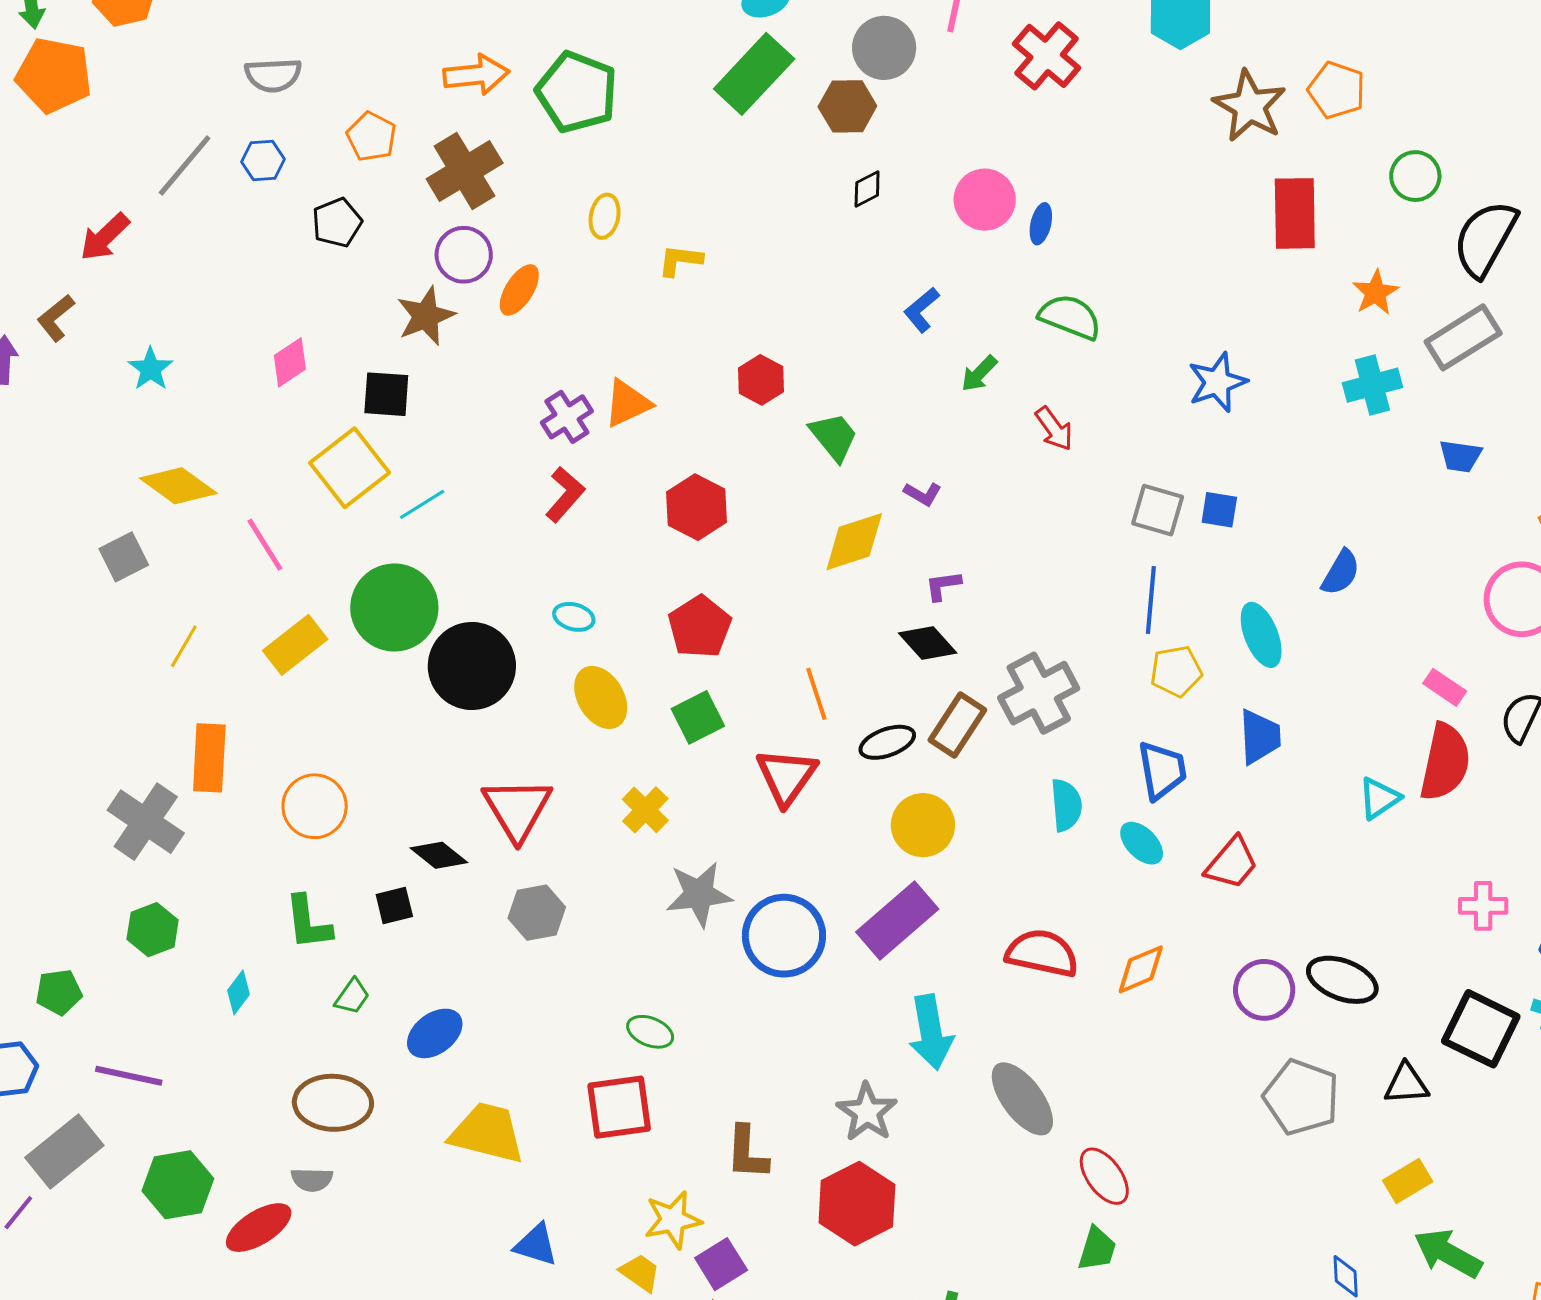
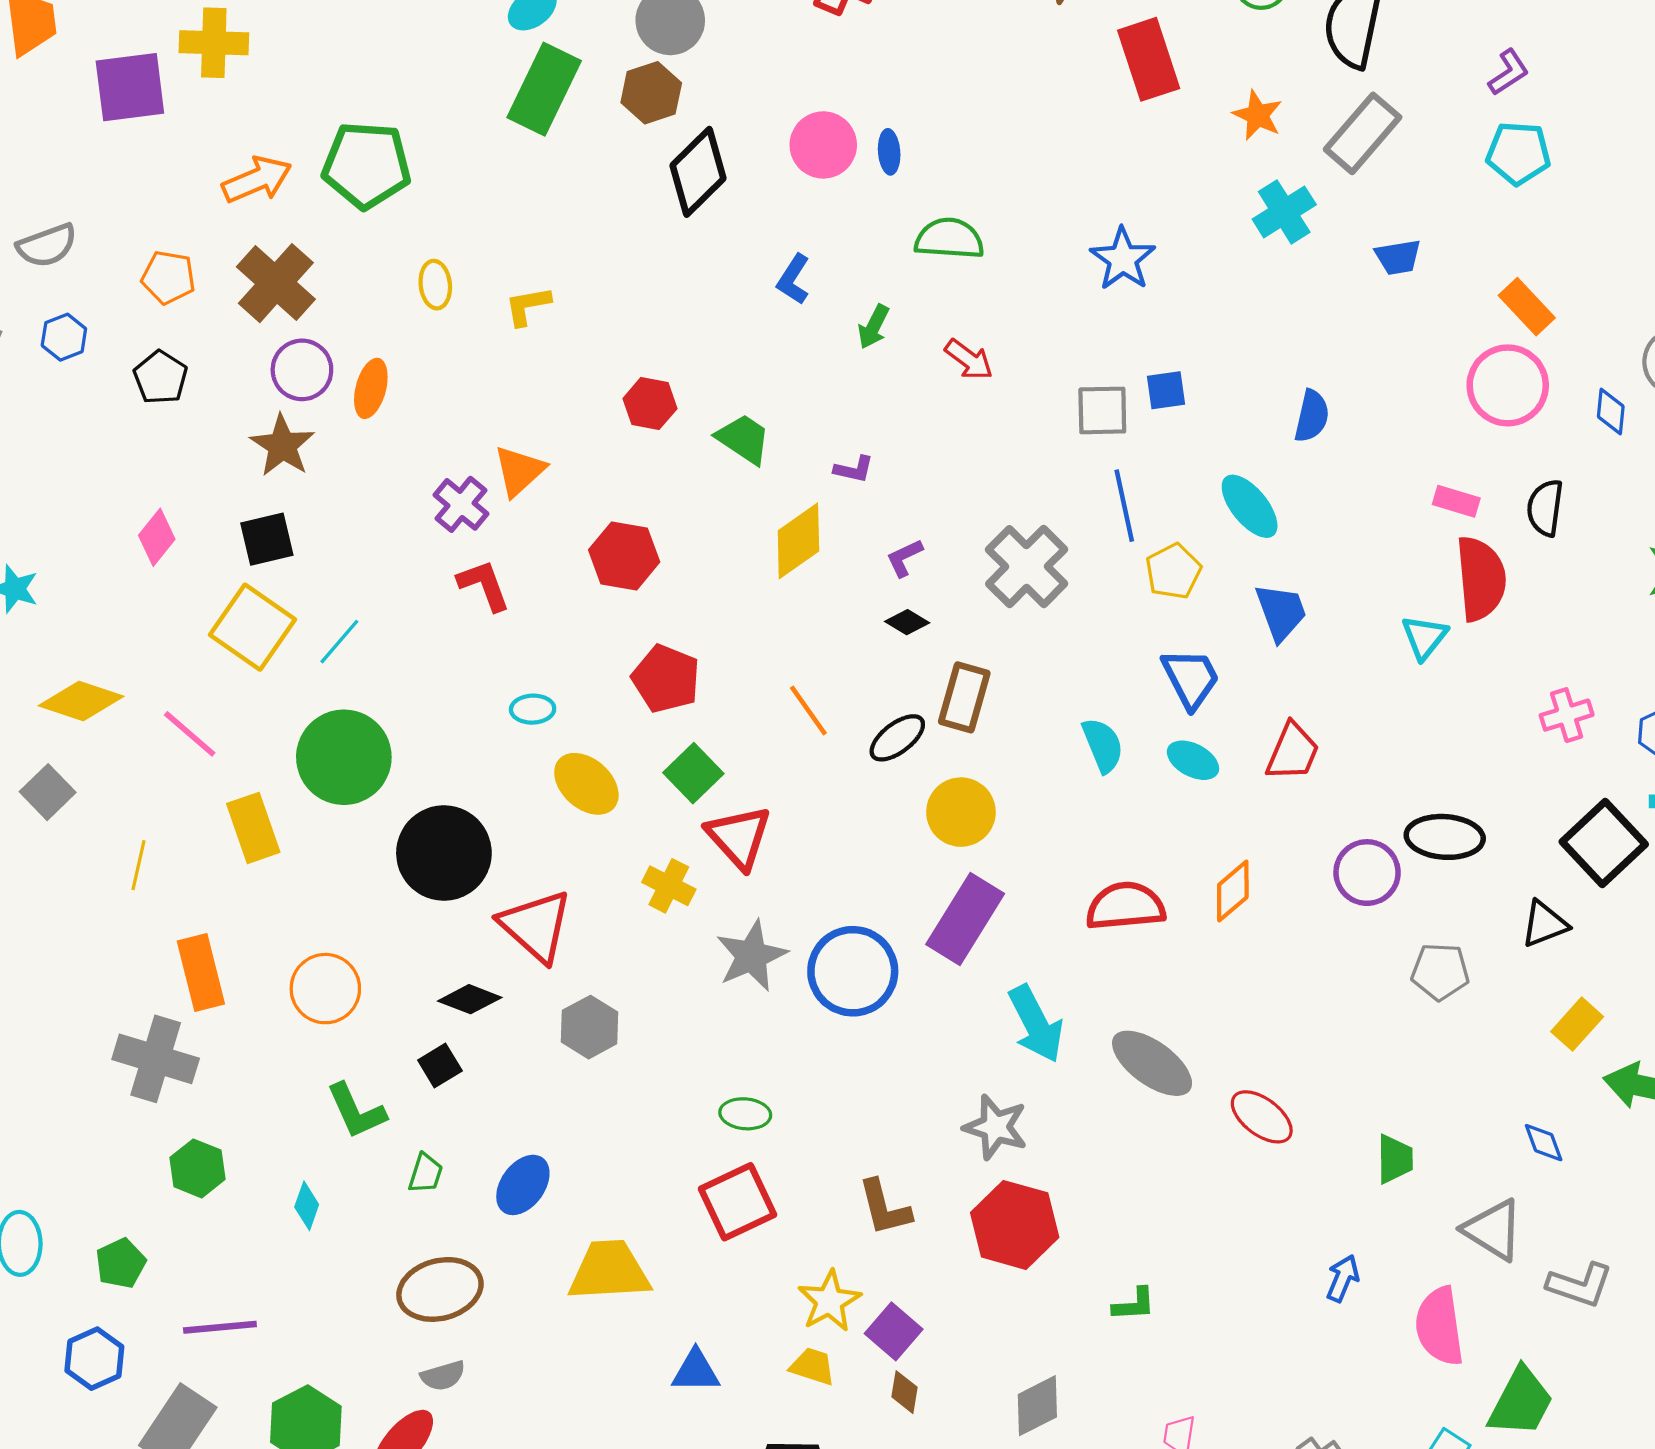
black diamond: (867, 189) -> (698, 172), size x2.0
red L-shape: (565, 494) -> (484, 585), turned -44
black diamond: (928, 643) -> (907, 622), size x0.7
yellow rectangle: (295, 645) -> (253, 828), turned -54
black circle: (472, 666) -> (444, 853), moved
gray cross: (1039, 693) -> (1027, 567), moved
red triangle: (786, 776) -> (739, 837), moved
black square: (1481, 1029) -> (1604, 843), turned 38
gray pentagon: (1301, 1097) -> (1440, 972), size x0.7
green trapezoid: (1097, 1249) -> (1395, 1159), moved

